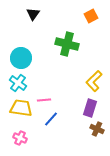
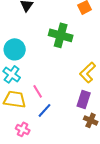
pink line: (44, 100) -> (38, 91), turned 64
pink cross: (20, 138) -> (23, 129), moved

